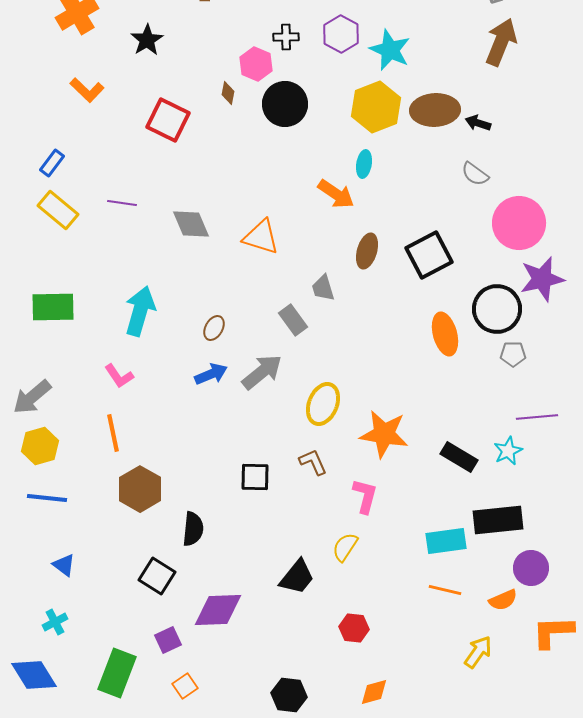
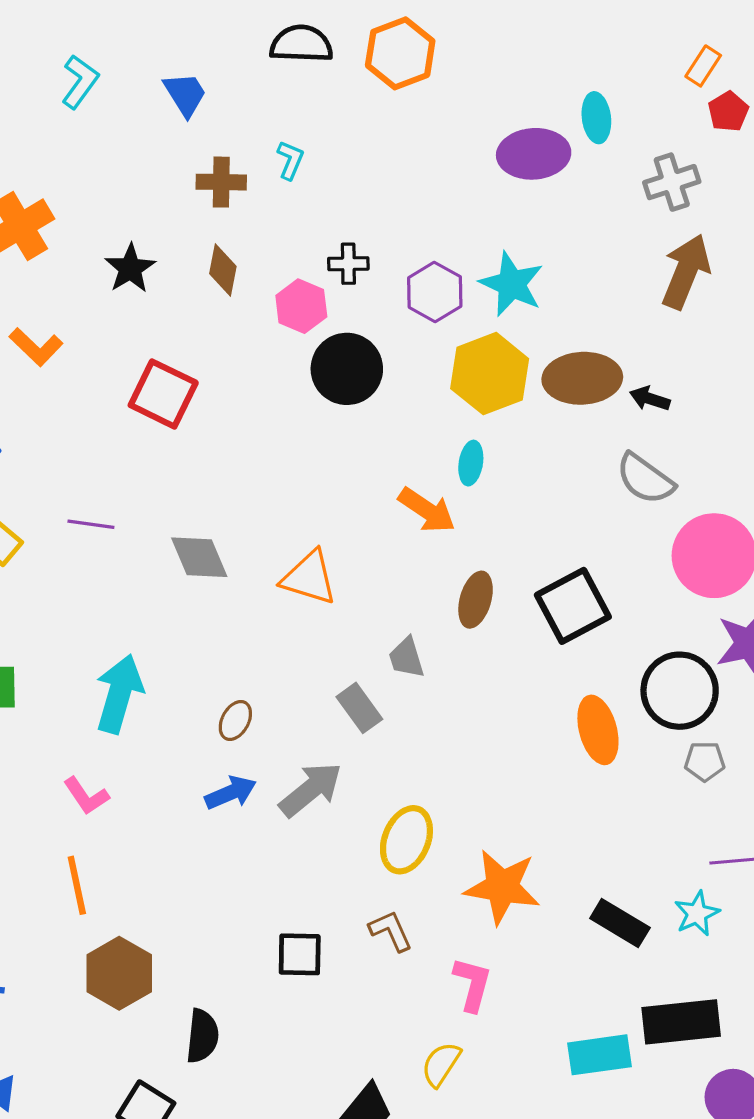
purple hexagon: (341, 34) -> (435, 292), moved
brown diamond: (228, 93) -> (223, 270), moved, size x1.4
gray semicircle: (475, 174) -> (645, 479), size x1.4

